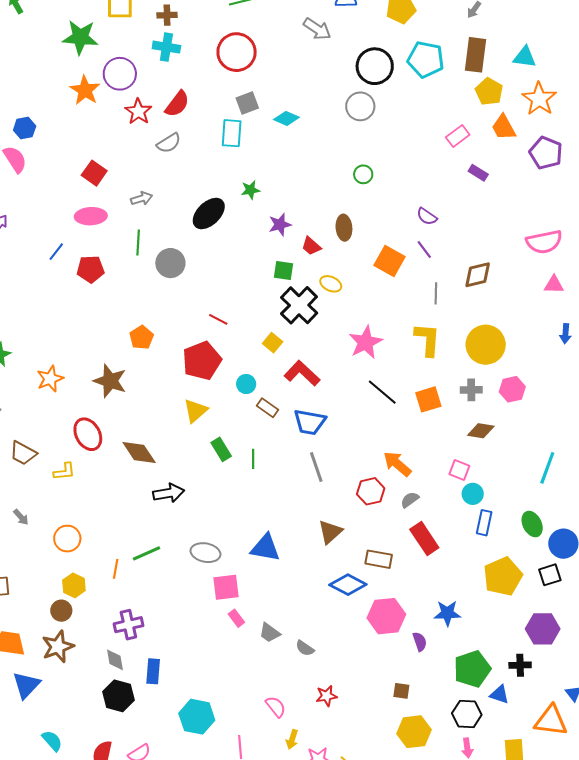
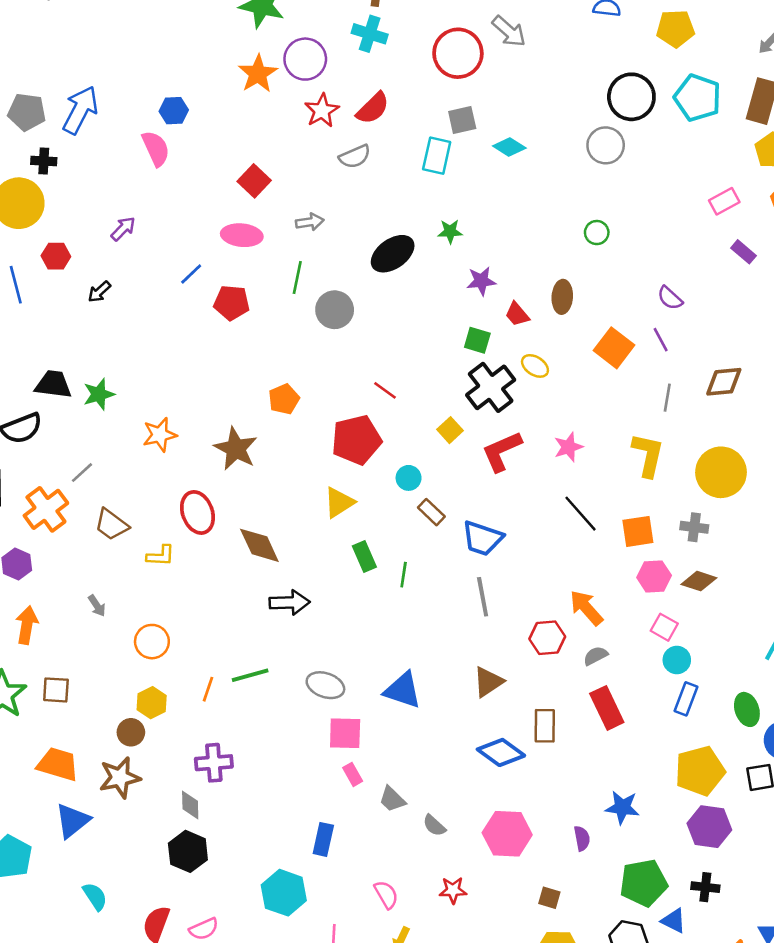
gray arrow: (317, 29) -> (509, 31), moved
pink star: (366, 342) -> (568, 447), size x0.7
red L-shape: (302, 373) -> (502, 451), moved, turned -75
pink hexagon: (512, 389) -> (654, 576), moved
brown rectangle: (379, 559) -> (545, 726), turned 72
pink hexagon: (386, 616) -> (507, 834), moved
purple hexagon: (543, 629) -> (709, 827), moved
blue rectangle: (153, 671) -> (323, 839), moved

